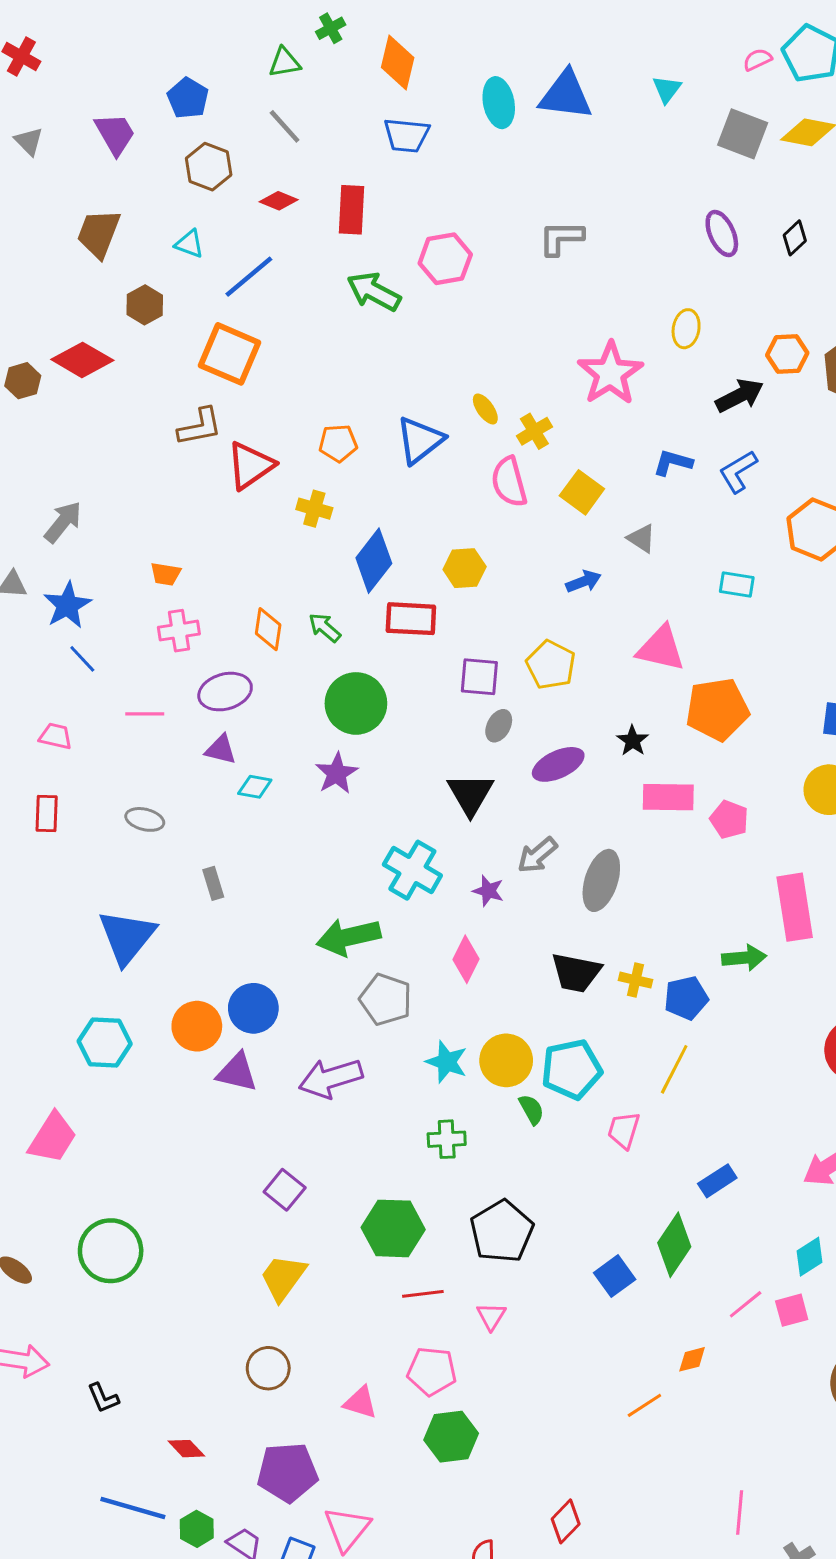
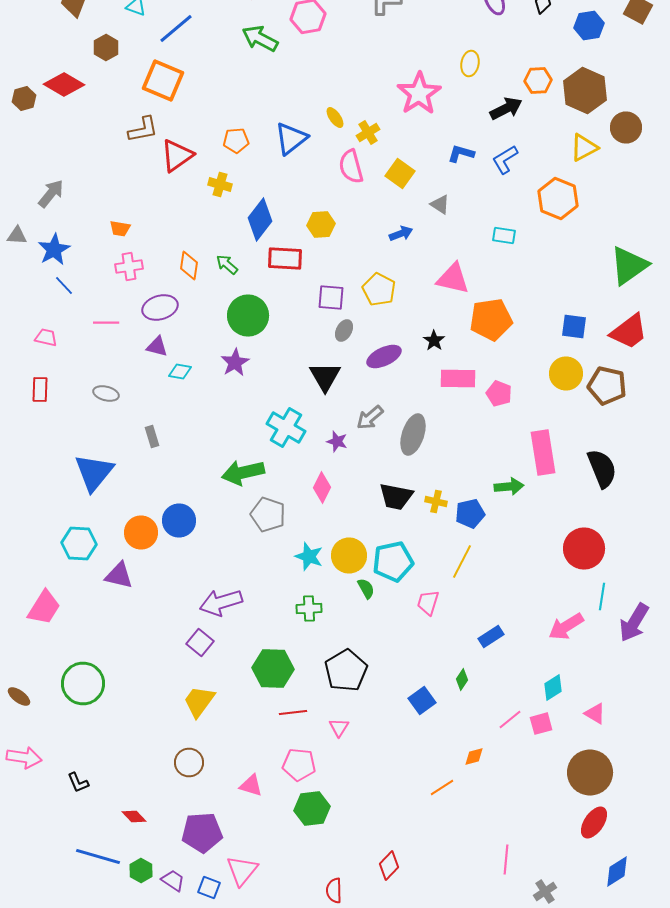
purple triangle: (237, 1072) -> (119, 576), moved
purple arrow: (331, 1078) -> (221, 602), moved
green diamond: (674, 1245) -> (462, 680), size x0.5

